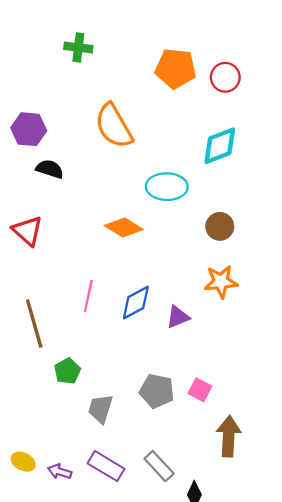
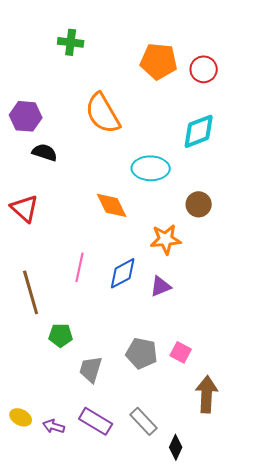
orange diamond: (124, 228) -> (112, 205), turned 32
orange star: (221, 282) -> (166, 239), moved
green pentagon: (67, 371) -> (61, 335), turned 30

